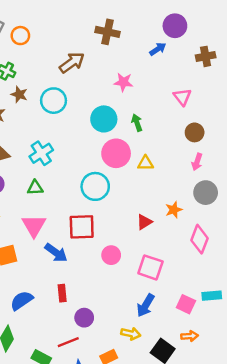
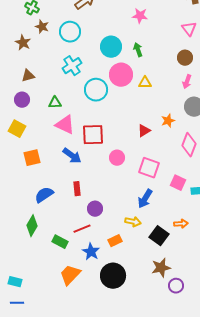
pink star: (123, 82) -> (140, 16), moved
pink triangle: (182, 97) -> (189, 29), moved
cyan cross: (41, 153) -> (72, 66), moved
cyan circle: (95, 186) -> (96, 90), moved
pink triangle: (34, 226) -> (65, 125), moved, turned -35
pink square: (186, 304) -> (178, 183), moved

